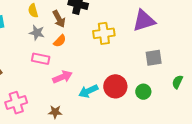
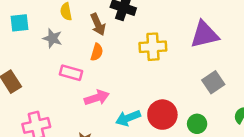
gray star: (37, 33) -> (52, 38), moved
orange semicircle: (60, 41) -> (97, 52), turned -32
gray square: (154, 58) -> (213, 82), turned -30

